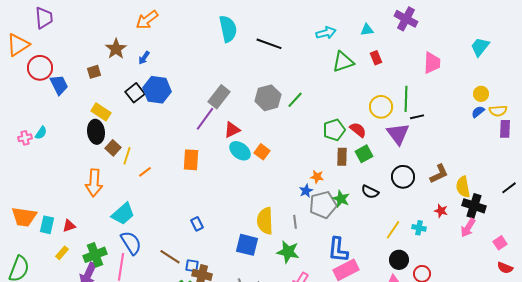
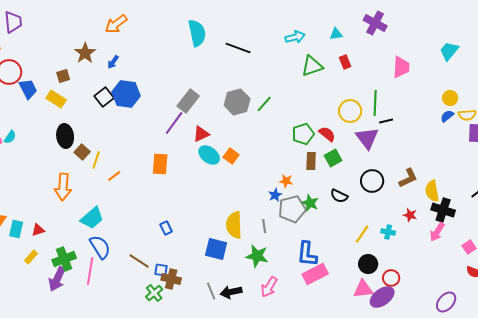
yellow rectangle: (101, 112) -> (56, 99), moved

